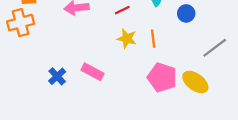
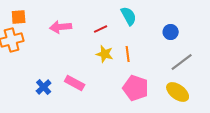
blue circle: (186, 13) -> (171, 32), moved
yellow ellipse: (195, 82) -> (178, 92), moved

